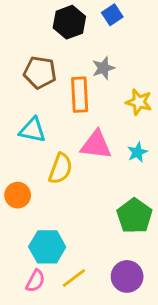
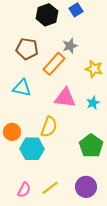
orange rectangle: (80, 95) -> (54, 64), turned 45
yellow semicircle: (61, 169) -> (49, 127), moved
cyan hexagon: (47, 247) -> (32, 149), moved

